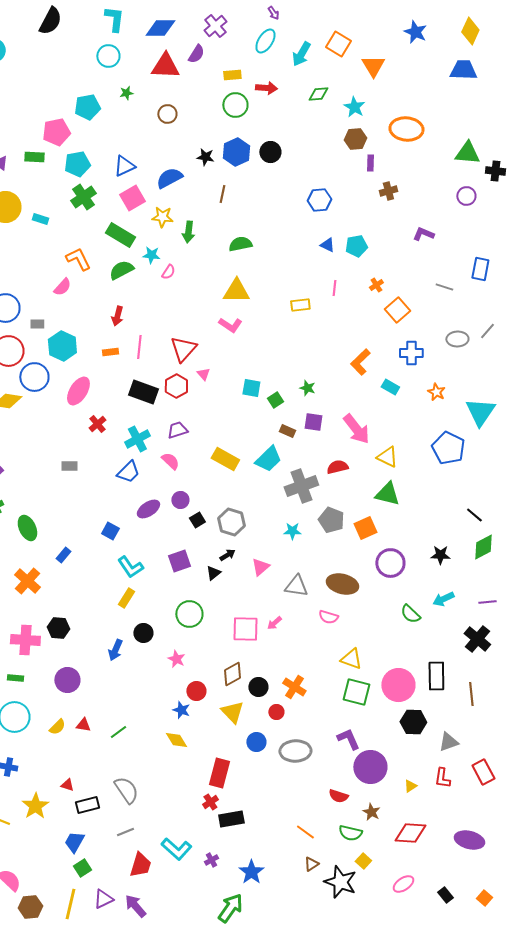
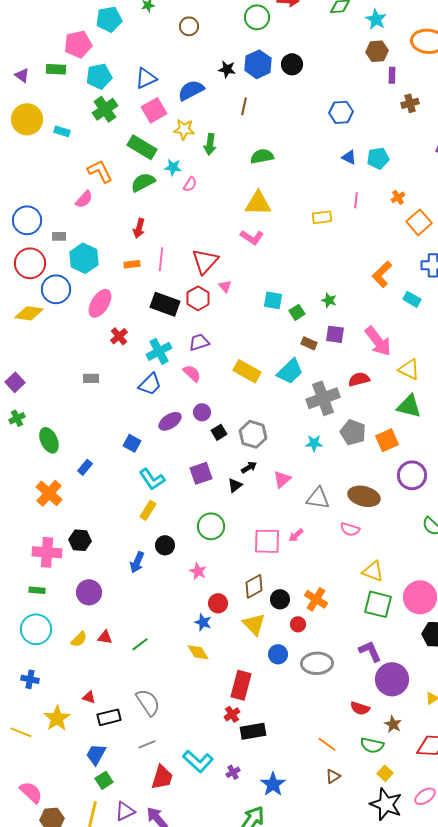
black star: (340, 882) -> (386, 804), moved

